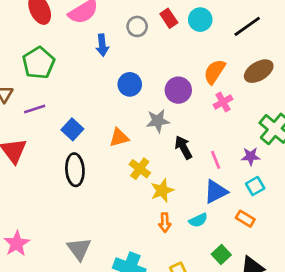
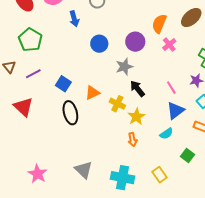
orange triangle: (119, 138) -> (92, 93), moved
black arrow: (183, 147) -> (137, 89), moved
orange arrow: (165, 223) -> (132, 140), moved

